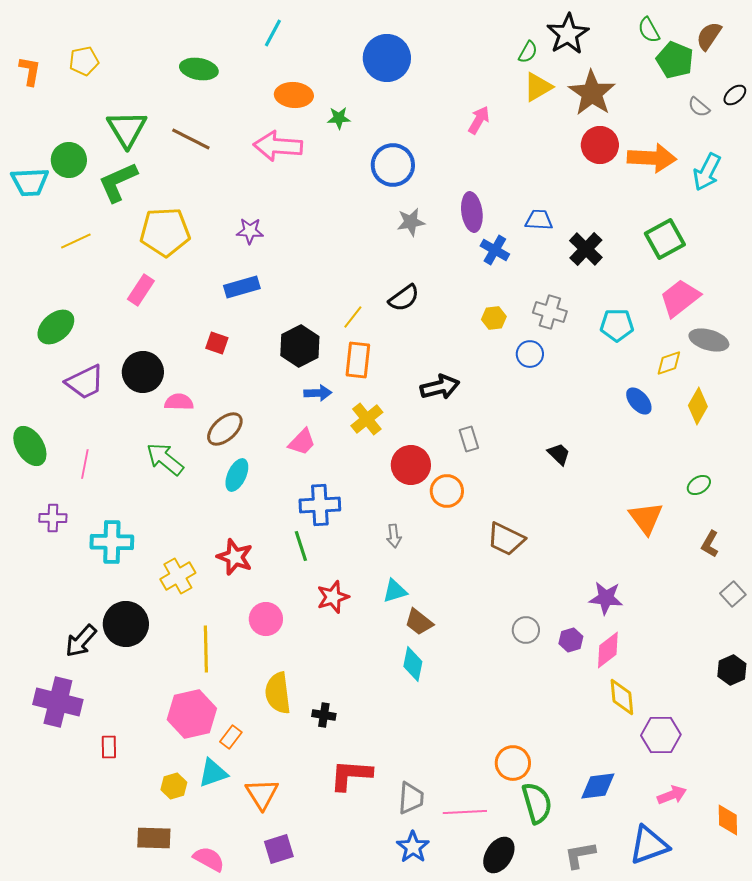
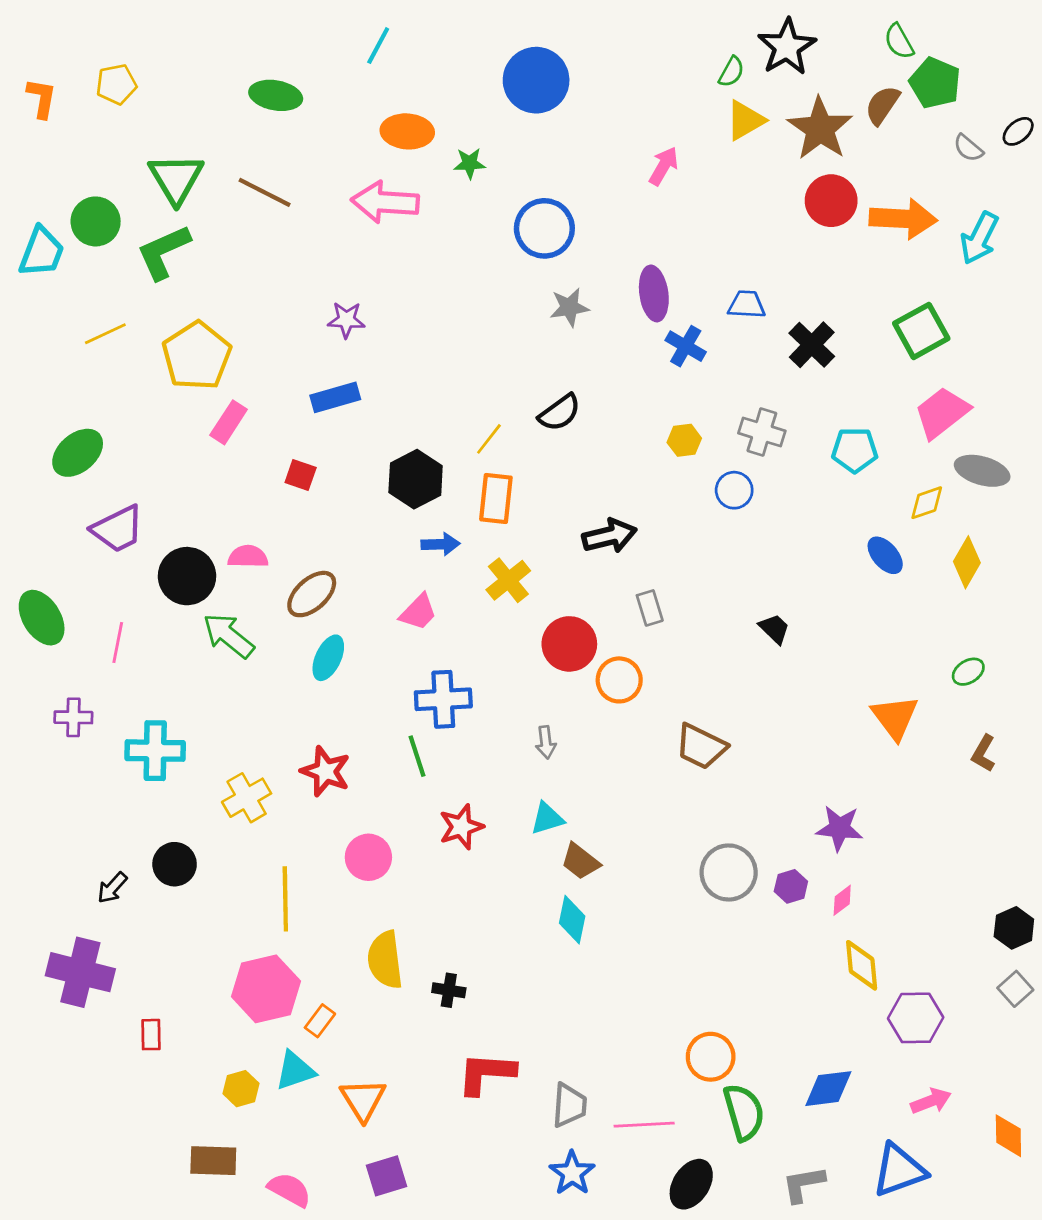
brown semicircle: (709, 36) -> (882, 105), moved
cyan trapezoid: (30, 182) -> (42, 252), turned -66
yellow pentagon: (165, 232) -> (197, 356), moved, turned -30
pink rectangle: (141, 290) -> (229, 422), moved
black circle: (143, 372) -> (187, 576), moved
gray square: (733, 594) -> (1015, 989), moved
black circle: (126, 624) -> (175, 864), size x0.7
gray circle: (526, 630) -> (729, 872), size x1.5
black arrow: (81, 641) -> (112, 888), size x0.7
pink diamond: (608, 650) -> (842, 900), size x0.6

